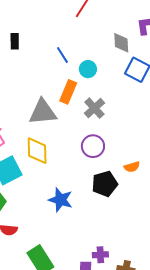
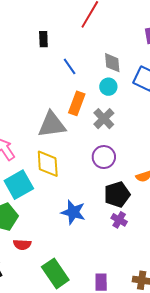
black rectangle: (15, 41) -> (43, 39), moved
gray diamond: (121, 43) -> (112, 63), moved
cyan circle: (88, 69) -> (108, 87), moved
purple cross: (100, 255) -> (119, 220), moved, turned 35

